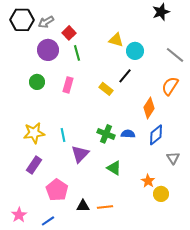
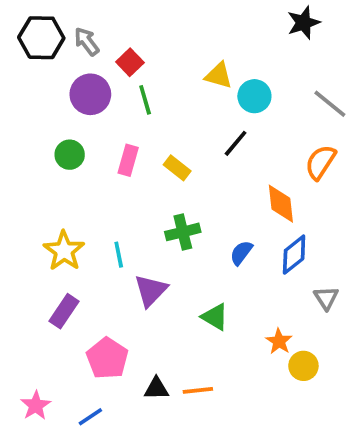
gray arrow: (46, 22) -> (87, 41), turned 84
yellow rectangle: (106, 89) -> (177, 168), moved
orange diamond: (149, 108) -> (281, 204), turned -40
yellow star: (34, 133) -> (64, 251), turned -30
green cross: (106, 134) -> (183, 232), moved, turned -36
blue semicircle: (128, 134) -> (241, 253), turned -56

